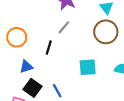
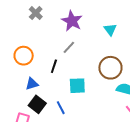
brown circle: (106, 32) -> (110, 68), moved
cyan square: (88, 67) -> (77, 86), moved

